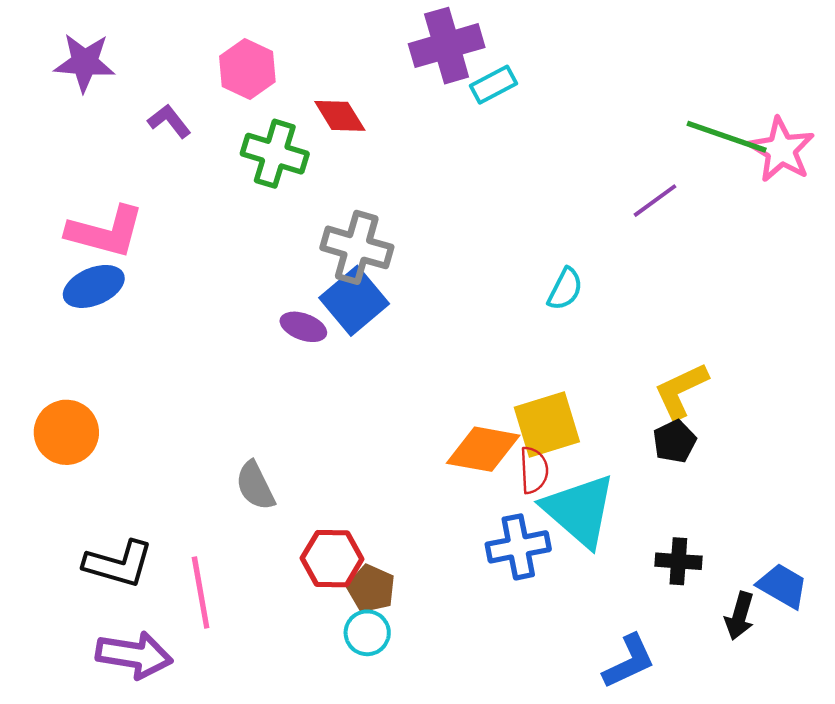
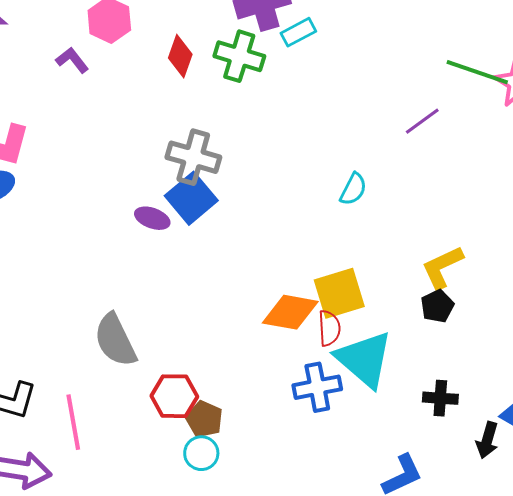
red diamond: (340, 116) -> (180, 56), turned 51
purple L-shape: (169, 121) -> (72, 60), moved
green cross: (275, 154) -> (239, 56), moved
gray semicircle: (255, 486) -> (115, 340), size x1.4

